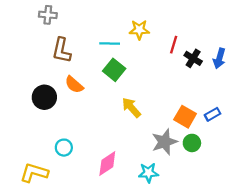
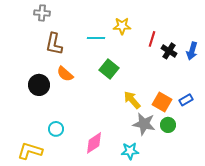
green square: (114, 70) -> (109, 69), moved
yellow arrow: (131, 108) -> (132, 100), moved
gray star: (164, 142) -> (144, 124), turned 30

